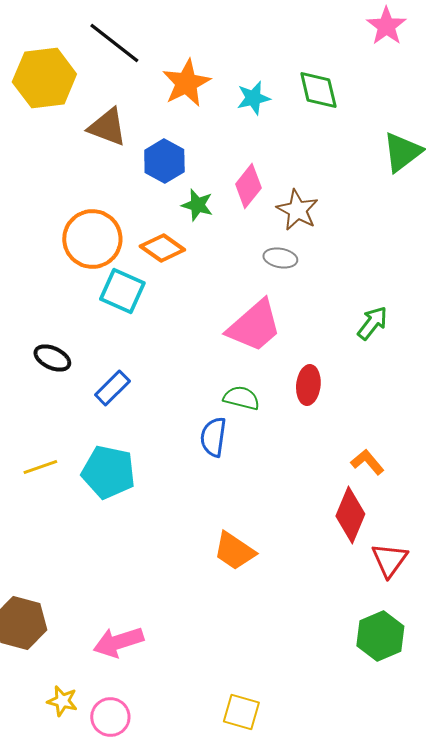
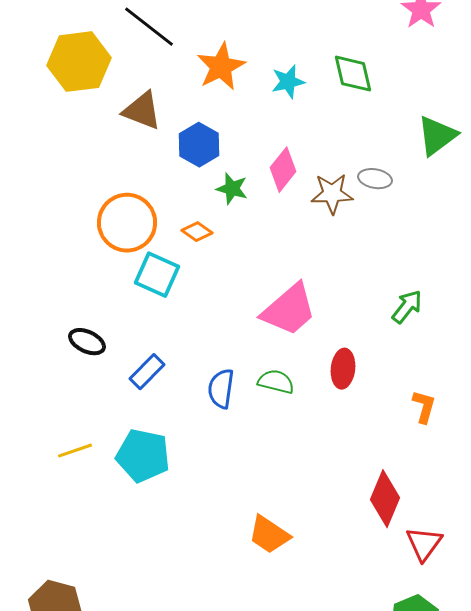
brown star: (297, 210) -> (332, 194), turned -30
orange diamond: (162, 248) -> (197, 232), size x0.7
gray ellipse: (280, 258) -> (375, 179), moved
blue semicircle: (213, 437) -> (221, 389), moved
orange L-shape: (367, 462) -> (424, 407), moved, turned 56

